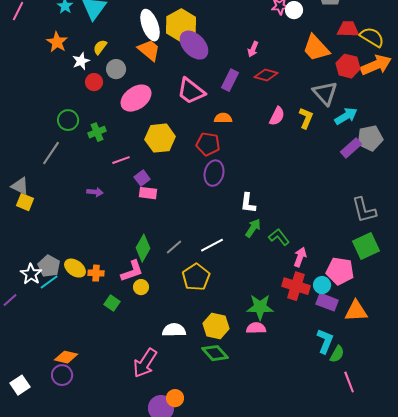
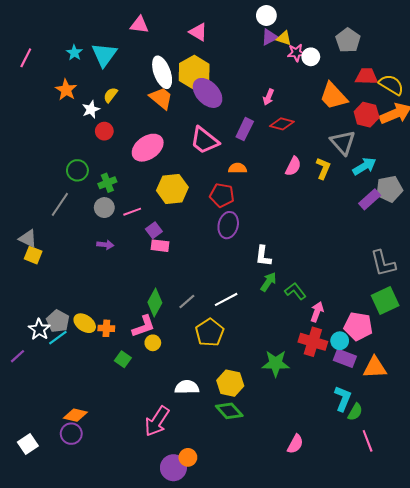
gray circle: (116, 69) -> (104, 208), moved
pink semicircle: (256, 328) -> (295, 444), moved, turned 120

